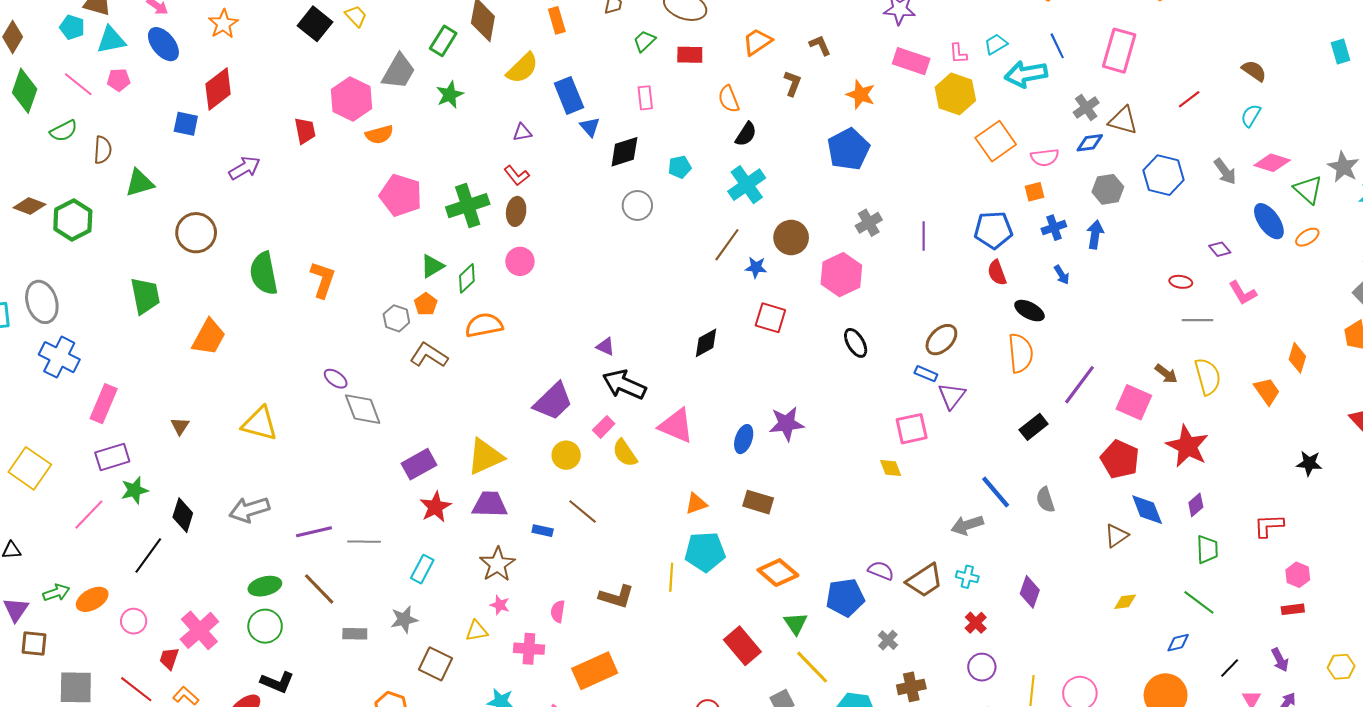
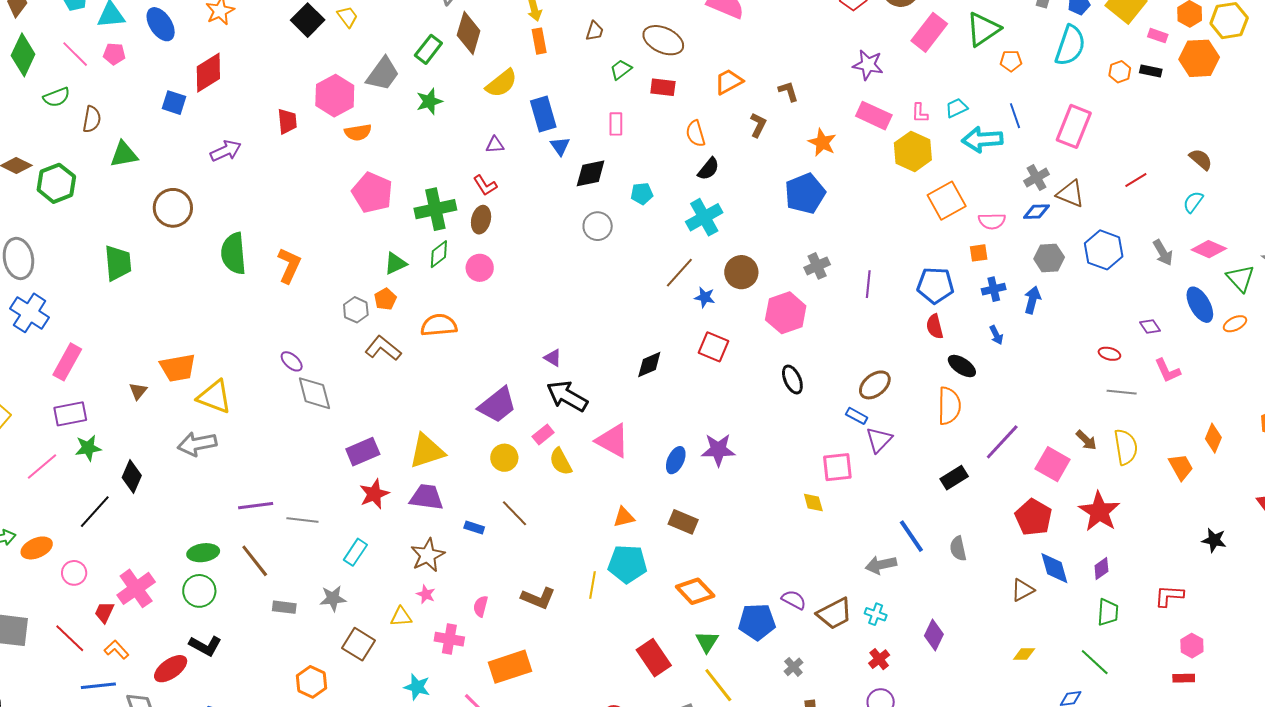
green diamond: (467, 278) -> (439, 254), moved
orange trapezoid: (209, 337) -> (178, 368), moved, turned 45
gray arrow: (249, 510) -> (197, 444), moved

